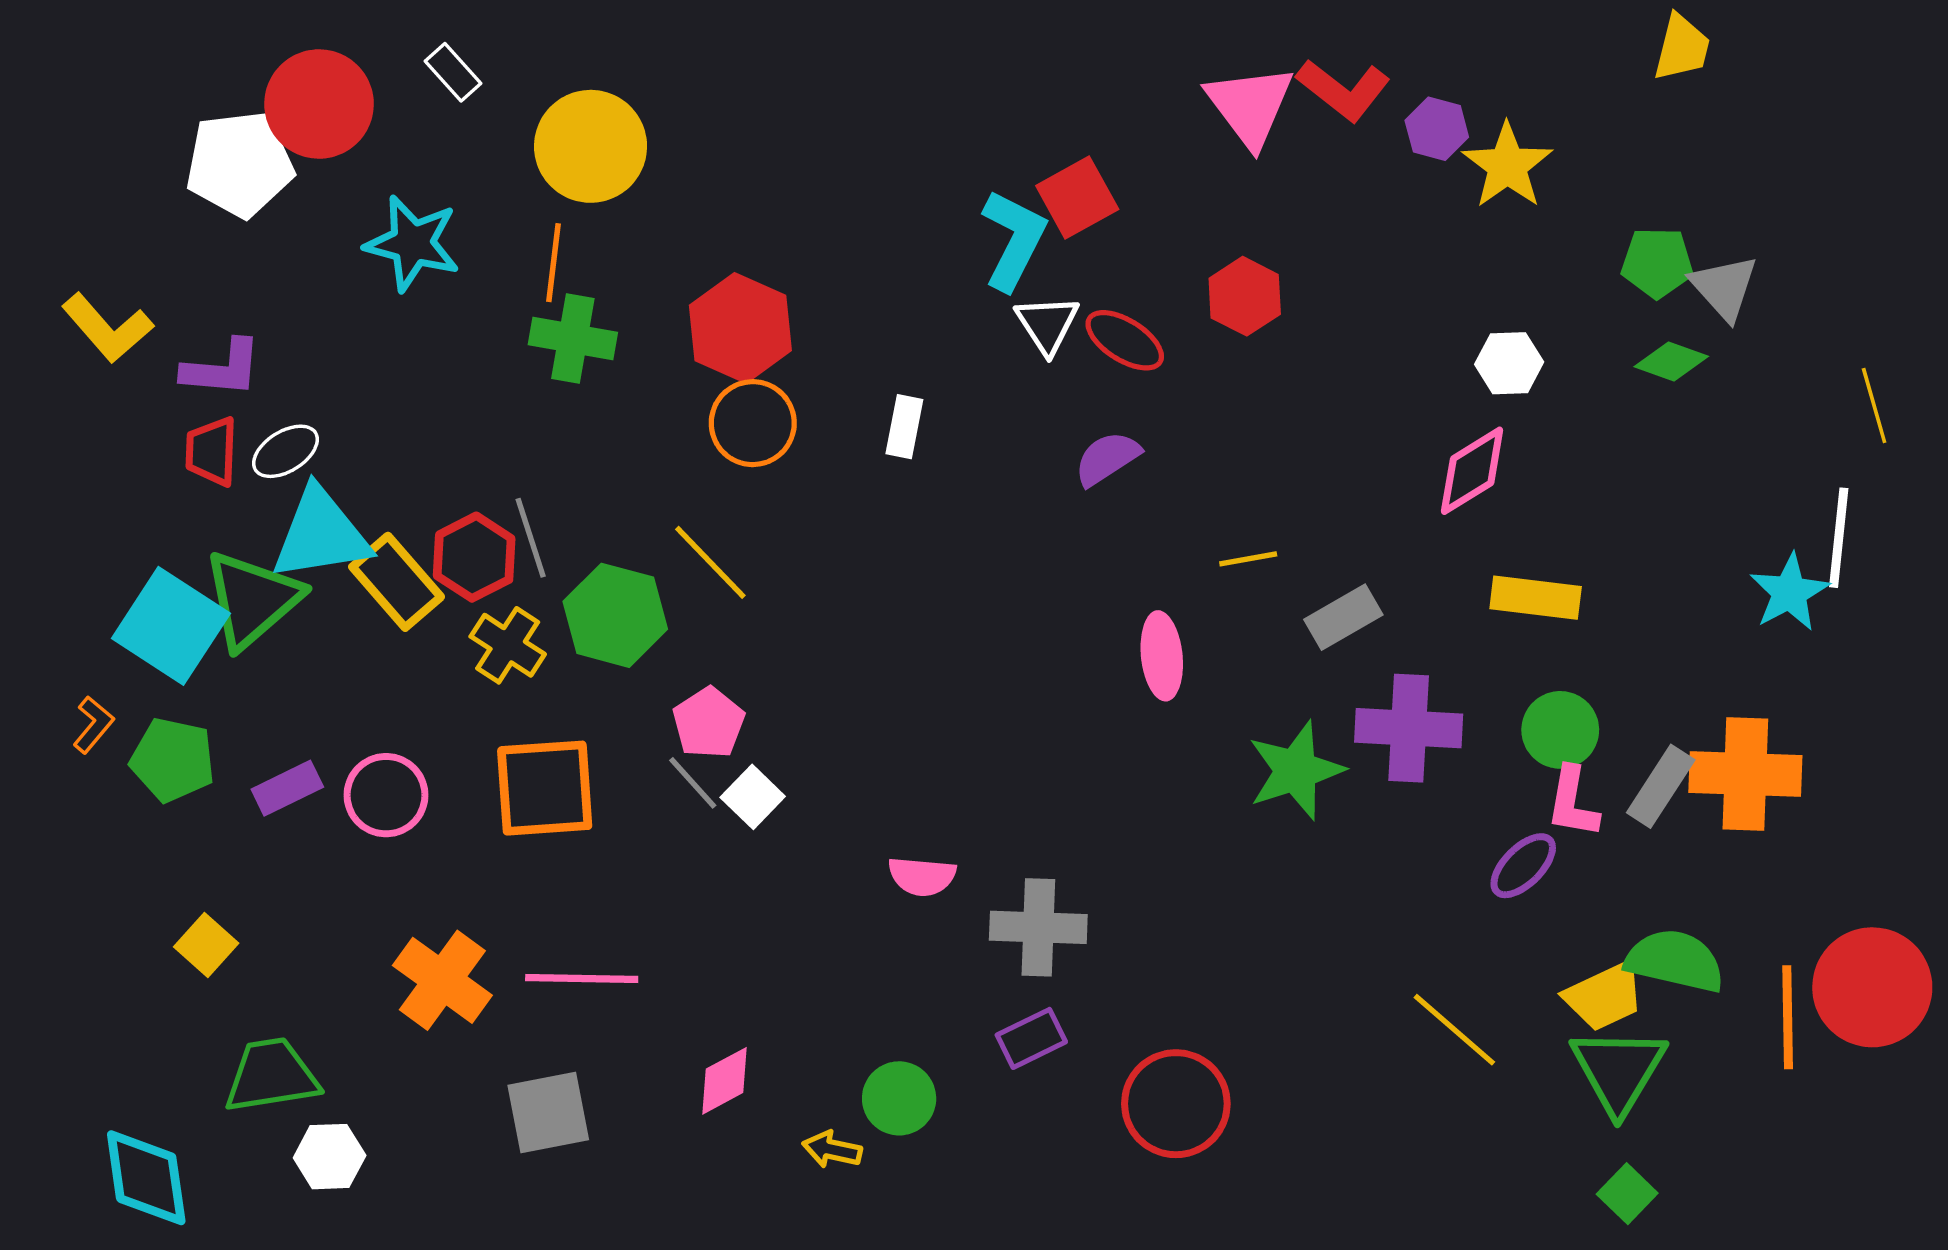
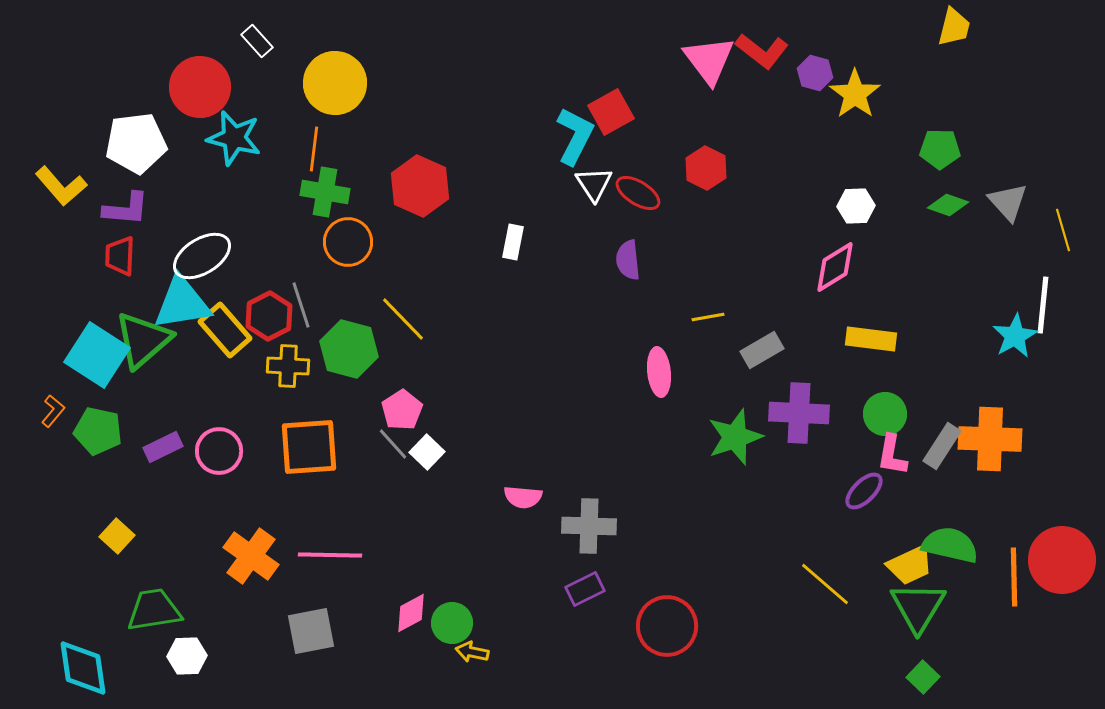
red circle: (319, 104) -> (200, 87), moved
white pentagon: (240, 164) -> (136, 143), moved
gray triangle: (1724, 287) -> (1008, 202), moved
orange circle: (753, 423) -> (348, 242), moved
white ellipse: (286, 451) -> (202, 256), moved, size x1.5
purple semicircle: (1107, 458) -> (628, 260), turned -63
yellow cross: (508, 645) -> (288, 366), turned -30
green circle: (899, 1098) -> (452, 623), moved

